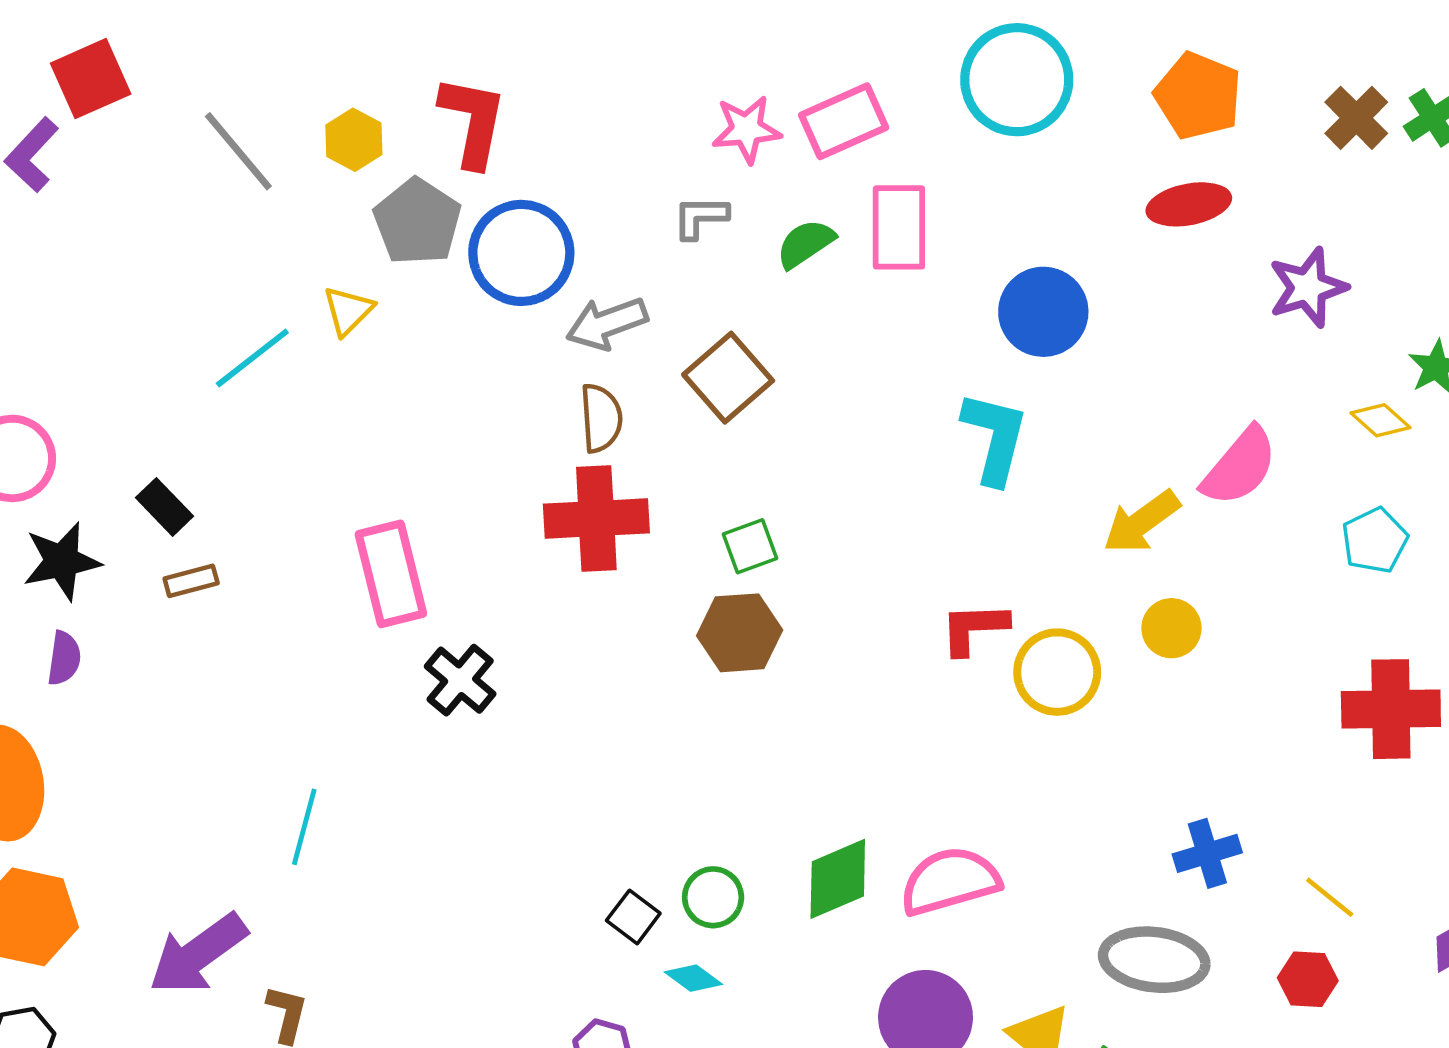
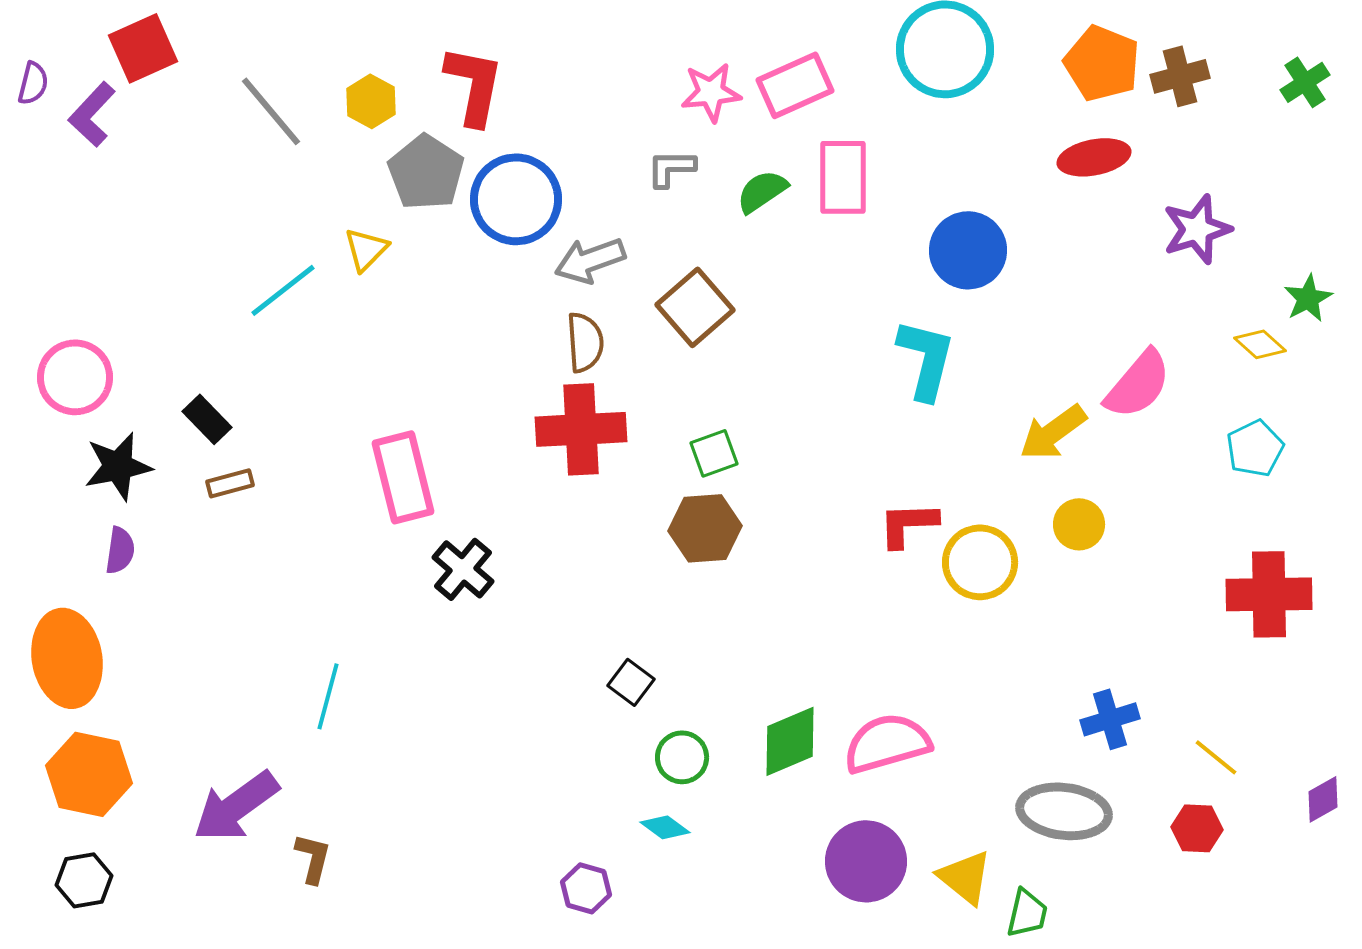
brown cross: (1356, 118) -> (1180, 76), moved, turned 30
black square: (633, 917) -> (631, 682), moved

